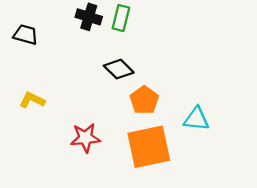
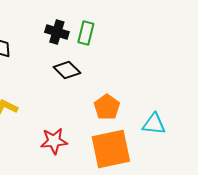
black diamond: (119, 69) -> (67, 70), moved

